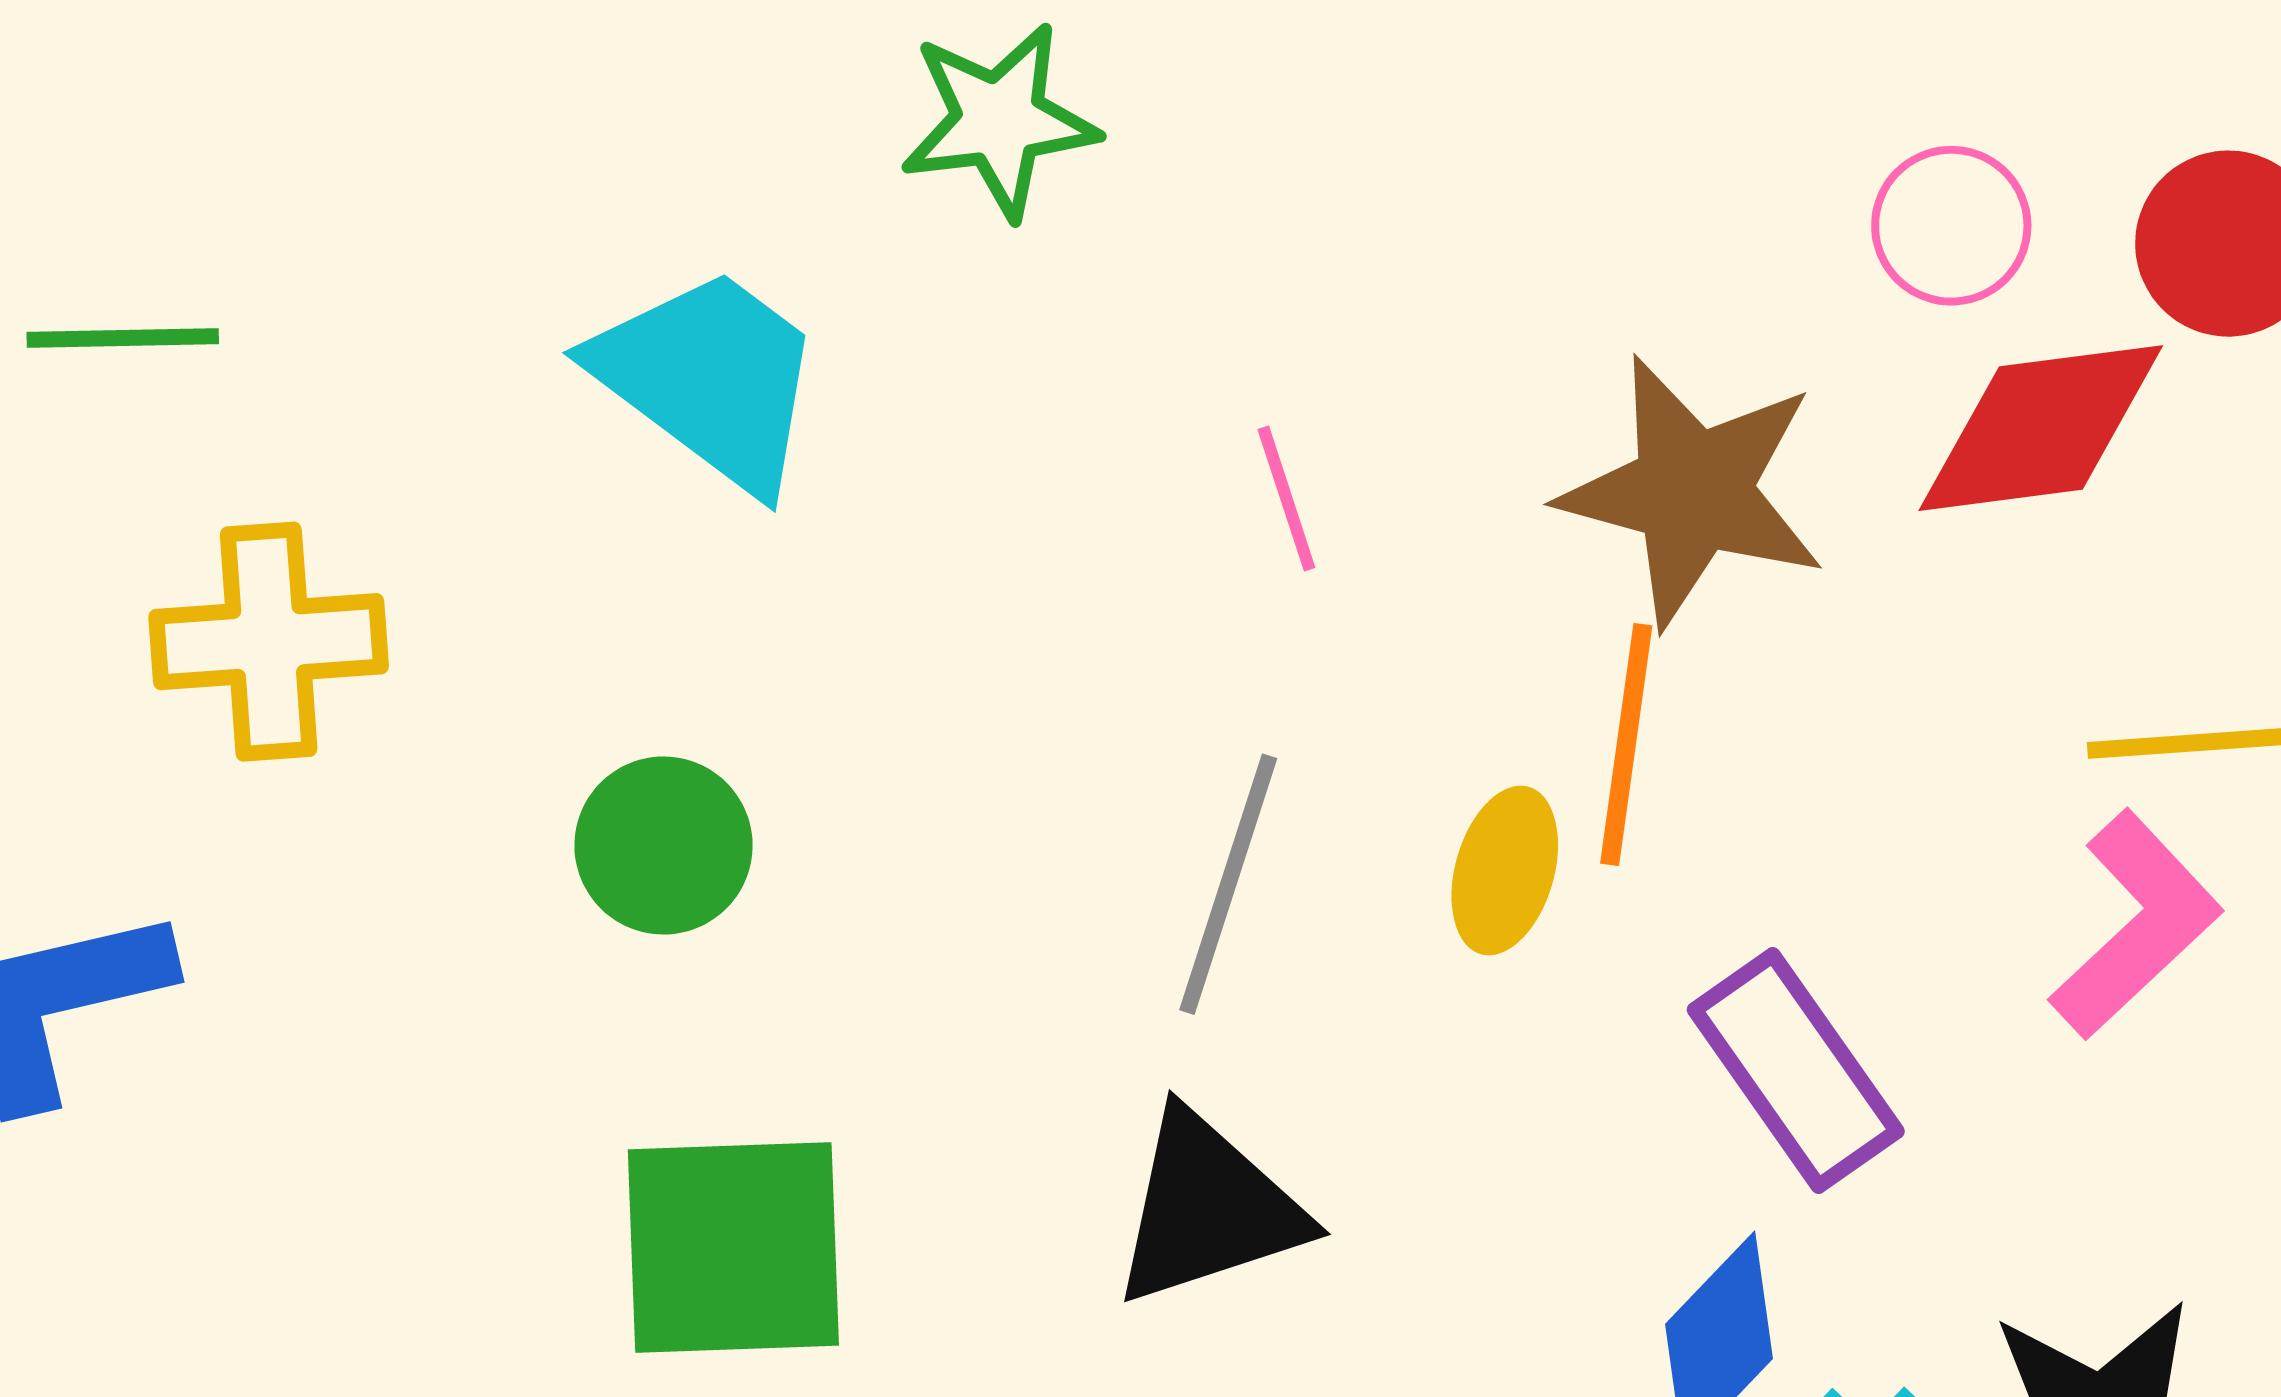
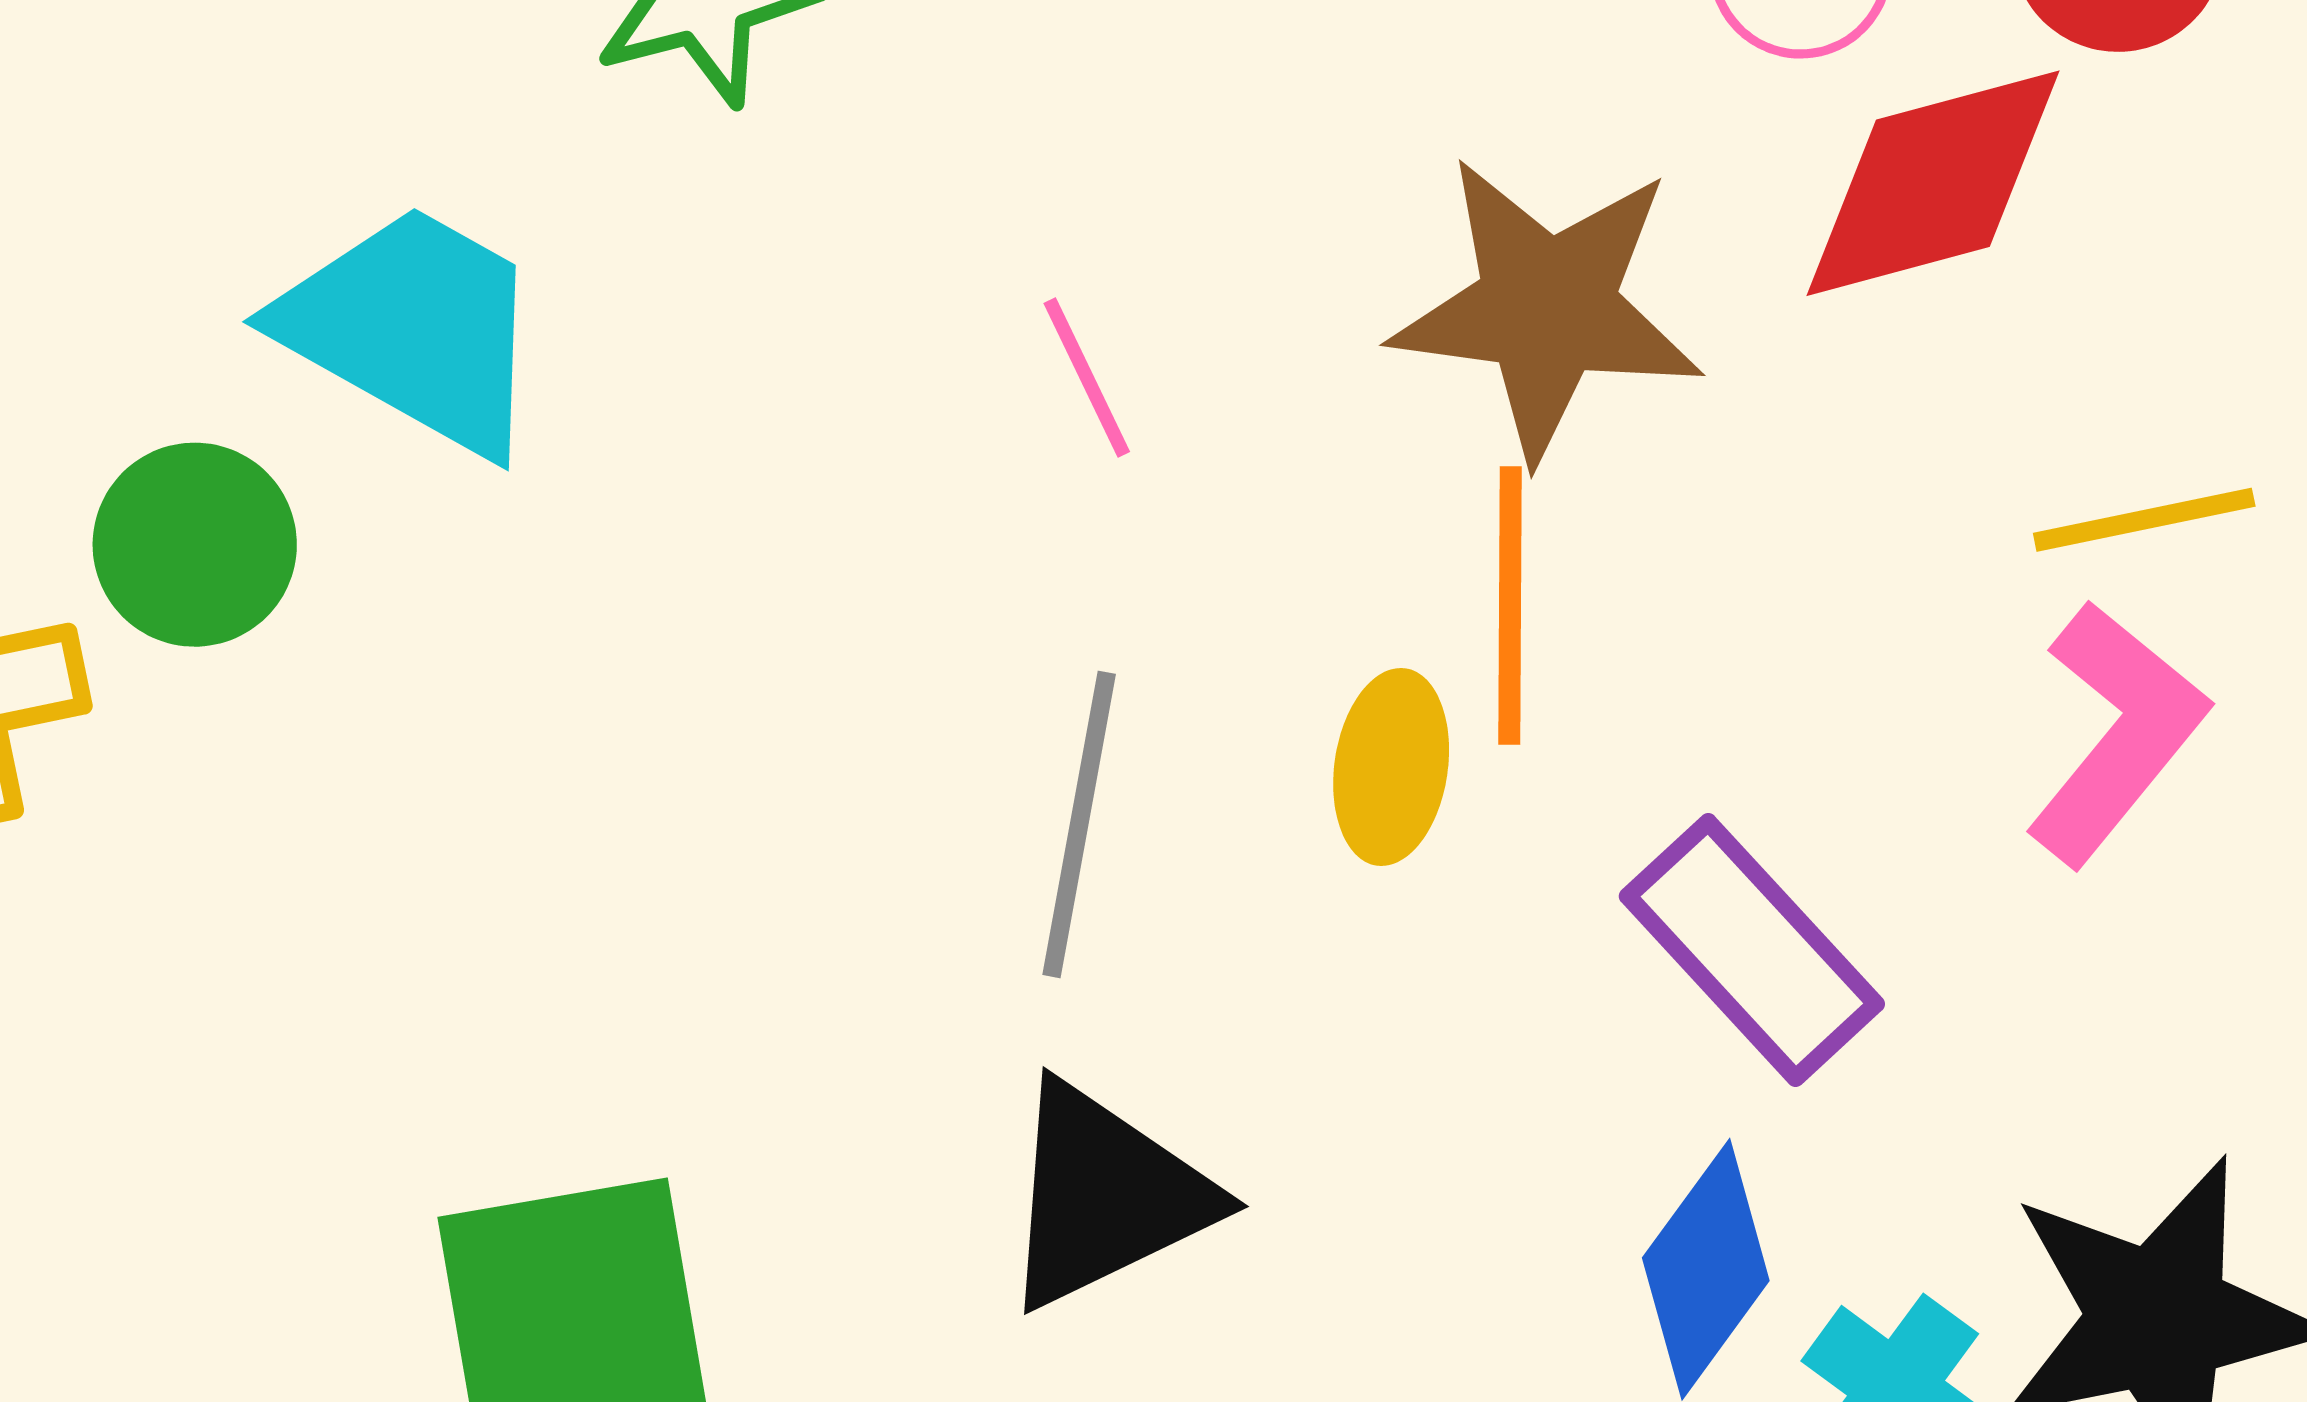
green circle: (664, 846) -> (195, 545), moved

